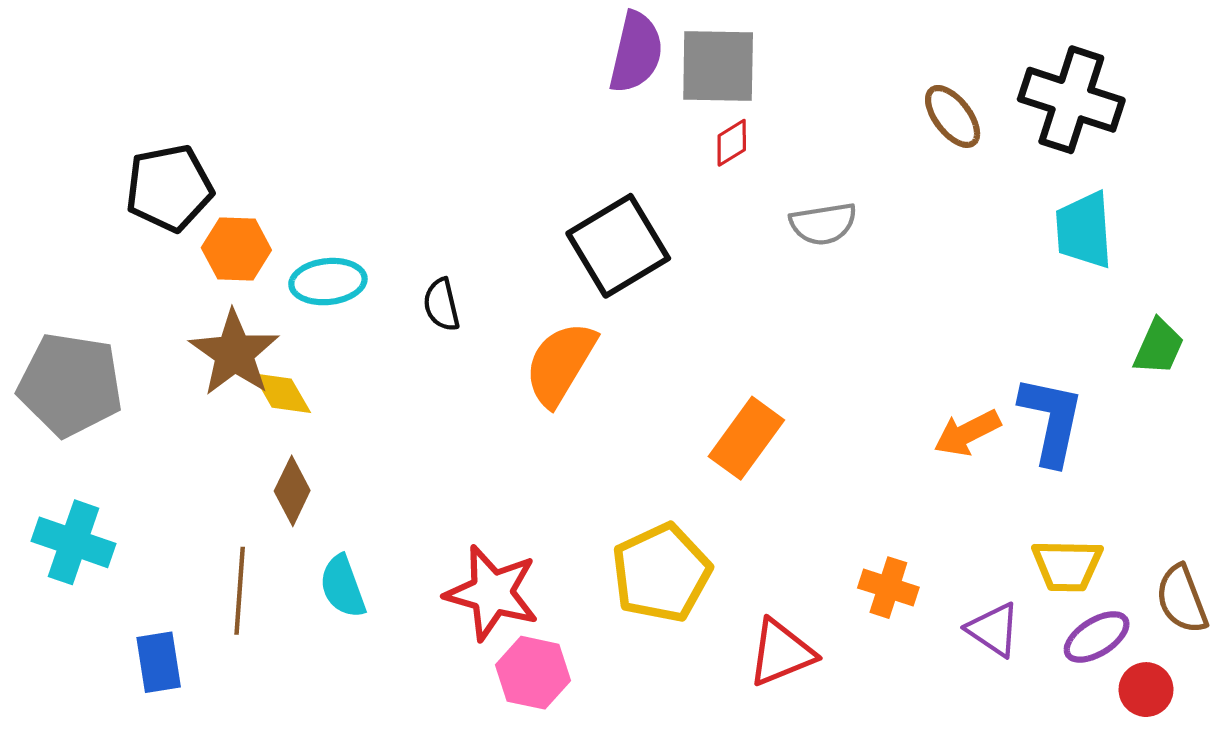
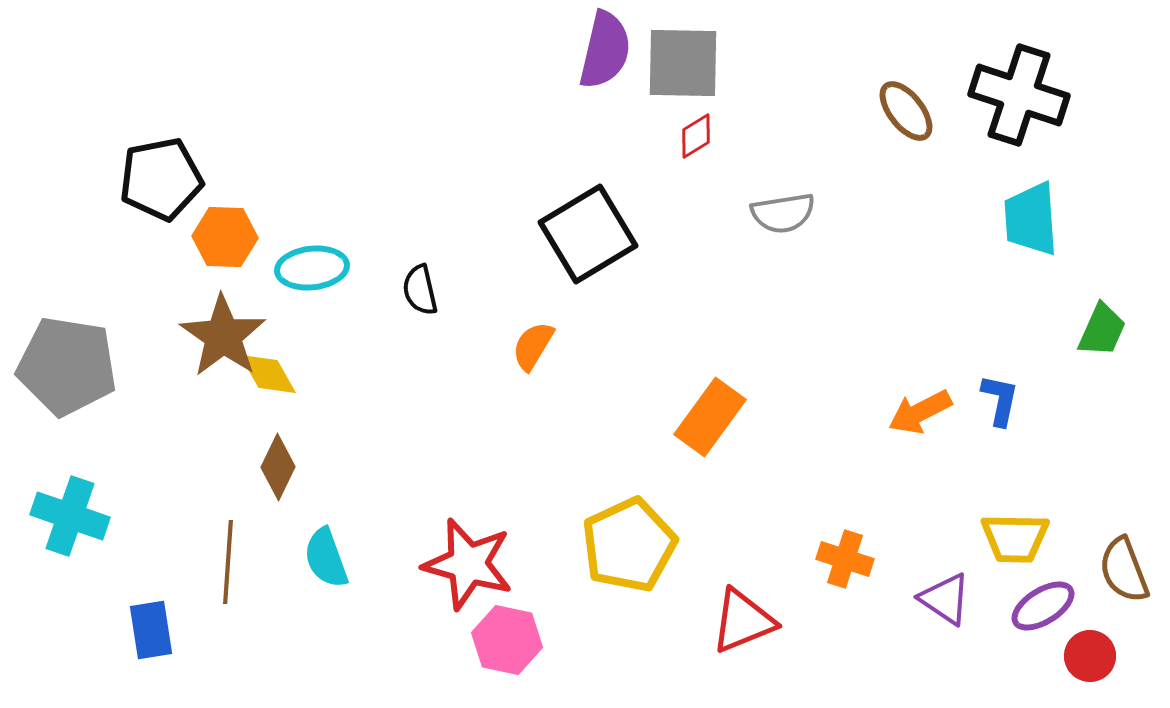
orange semicircle: (560, 364) -> (533, 346), size x0.6
blue L-shape: (1051, 420) -> (1000, 400), size x0.6

